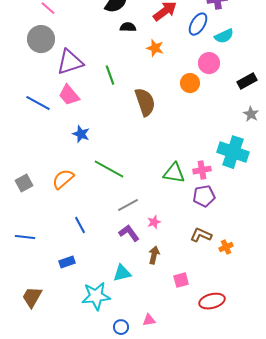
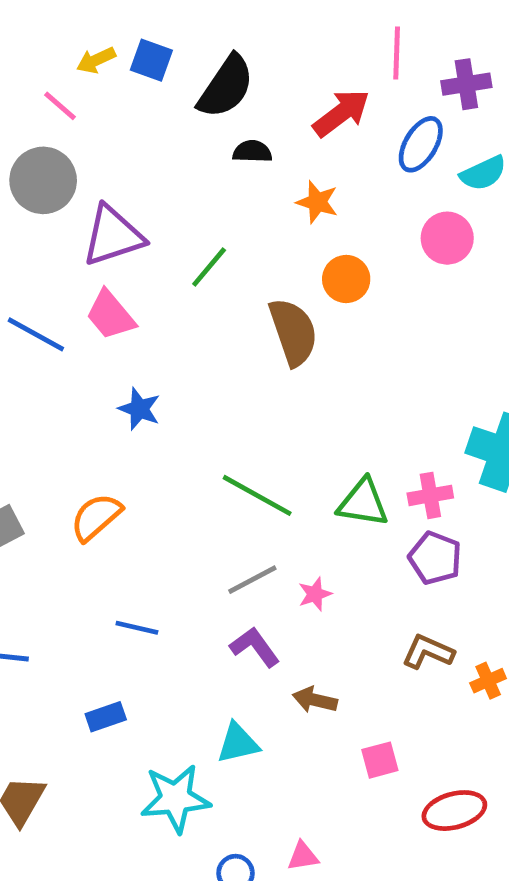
green line: (110, 75) -> (209, 267), turned 60
orange circle: (190, 83) -> (346, 279), moved
green line: (109, 169) -> (257, 495), moved
purple pentagon: (204, 196) -> (435, 558), turned 30
pink star: (154, 222) -> (315, 594), moved
blue line: (80, 225) -> (137, 628), turned -48
brown arrow: (154, 255) -> (315, 700), turned -90

